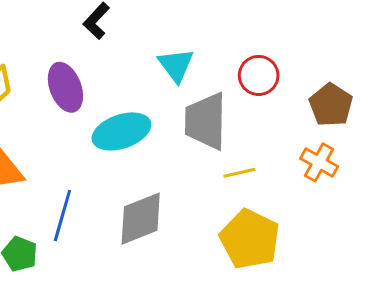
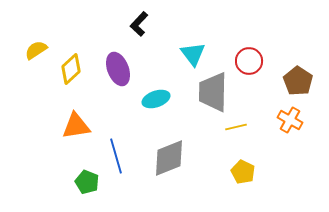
cyan ellipse: (121, 131) -> (156, 99), size x0.7
blue line: (62, 216) -> (116, 156), turned -32
yellow pentagon: (250, 239) -> (243, 172), size x0.6

